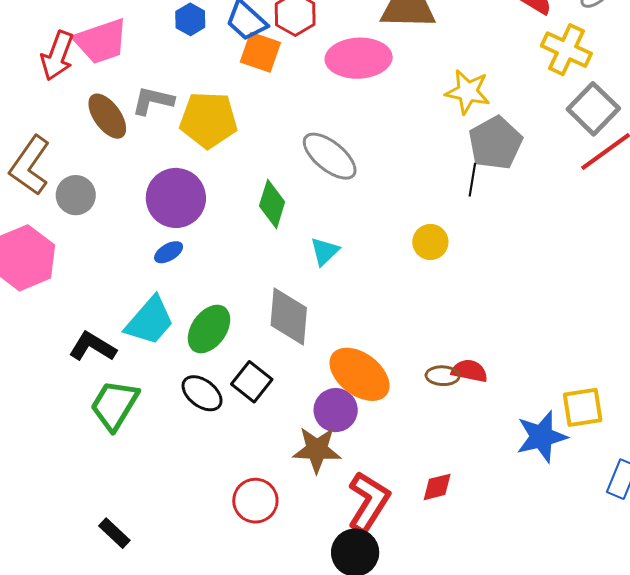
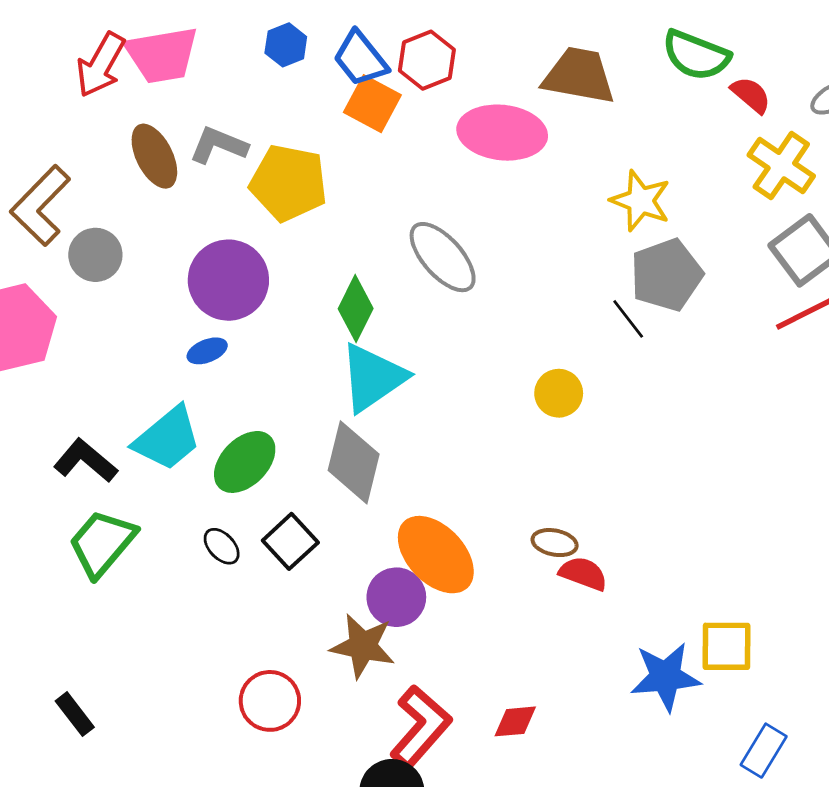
black line: (472, 180) -> (628, 319), turned -56
cyan triangle: (325, 251) -> (373, 378), moved, size x1.8
brown ellipse: (443, 376) -> (555, 543), moved
black ellipse: (202, 393) -> (222, 546), size x0.7

